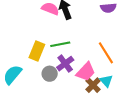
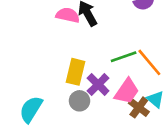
green line: (60, 44) -> (124, 57), moved
yellow rectangle: (37, 51) -> (76, 72), moved

